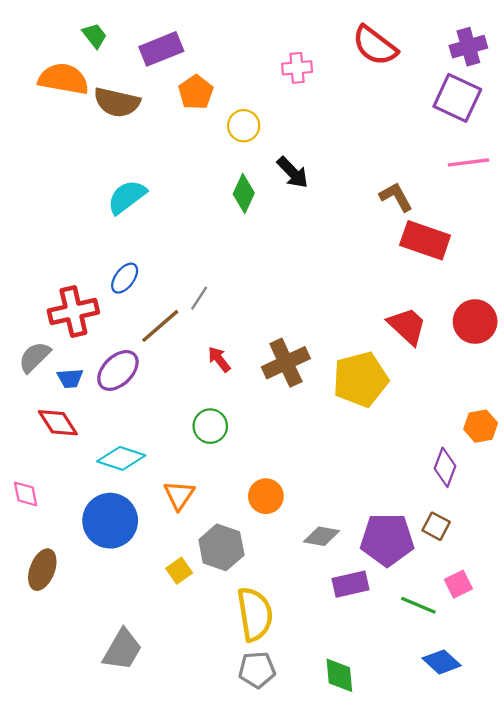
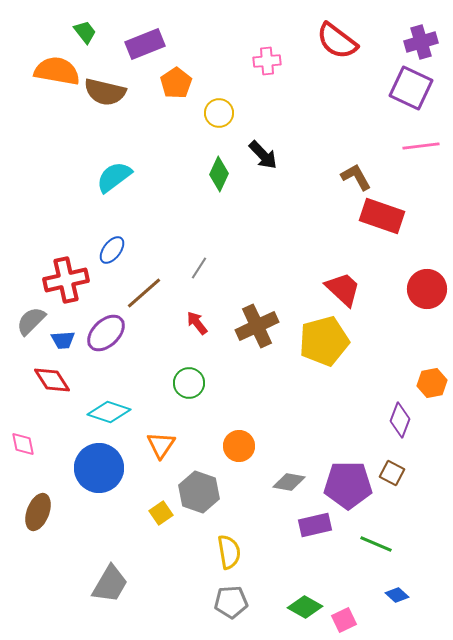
gray line: (199, 298) -> (199, 268), moved
red trapezoid: (407, 326) -> (343, 289), moved
pink square: (458, 584) -> (344, 620), moved
yellow semicircle: (255, 614) -> (229, 552), size x0.7
blue diamond: (442, 662) -> (397, 595), size x0.7
green diamond: (339, 675) -> (305, 607), turned -56

